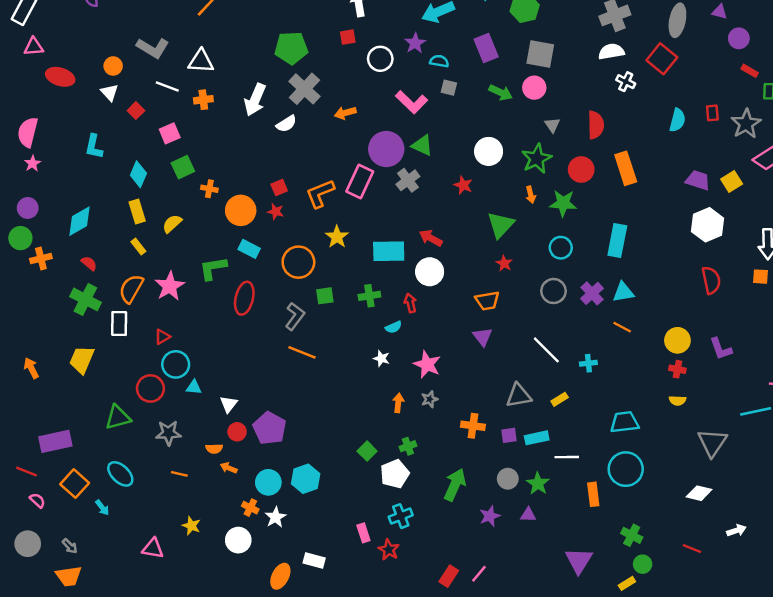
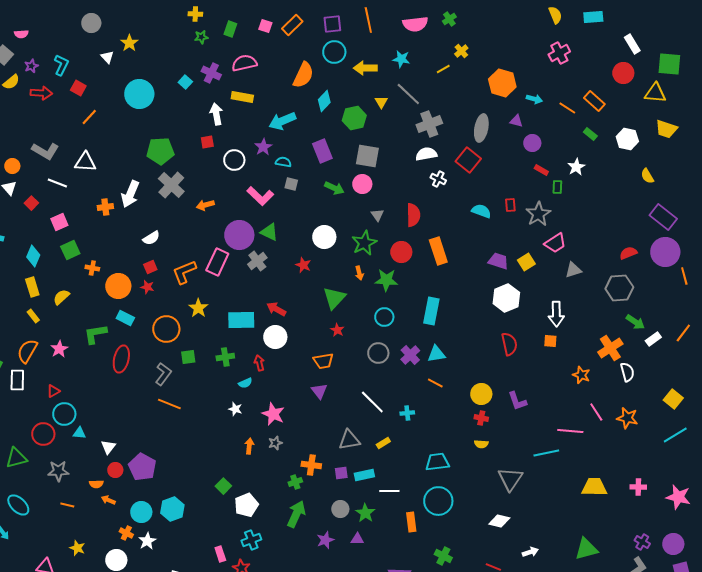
orange cross: (203, 100) -> (105, 207), moved
cyan semicircle: (677, 120) -> (481, 211), turned -84
white semicircle: (286, 124) -> (151, 238), moved
pink star: (170, 286) -> (59, 349), size x0.7
green cross: (408, 446) -> (295, 482), moved

